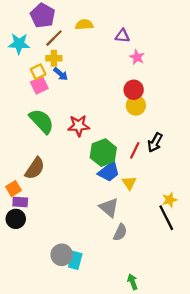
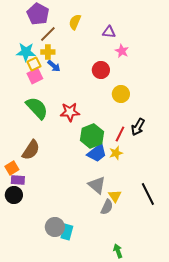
yellow semicircle: (84, 25) -> (75, 22), turned -63
cyan star: (19, 44) -> (26, 52), moved
red circle: (134, 90) -> (101, 70), moved
yellow triangle: (129, 183) -> (115, 196), moved
yellow star: (170, 200) -> (116, 153), moved

